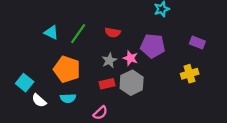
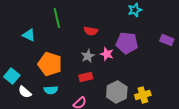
cyan triangle: (51, 32) -> (29, 35), moved
green line: (78, 34) -> (57, 18), moved, turned -48
yellow cross: (190, 74) -> (143, 95), moved
gray hexagon: (132, 83) -> (117, 92), moved

